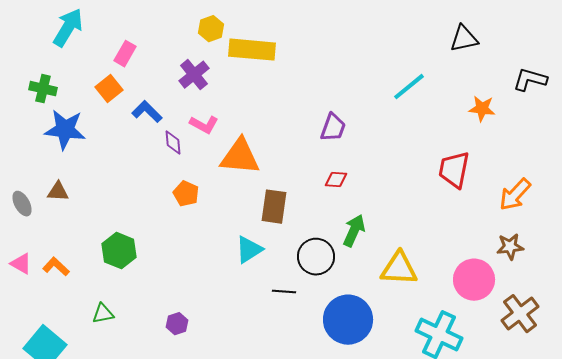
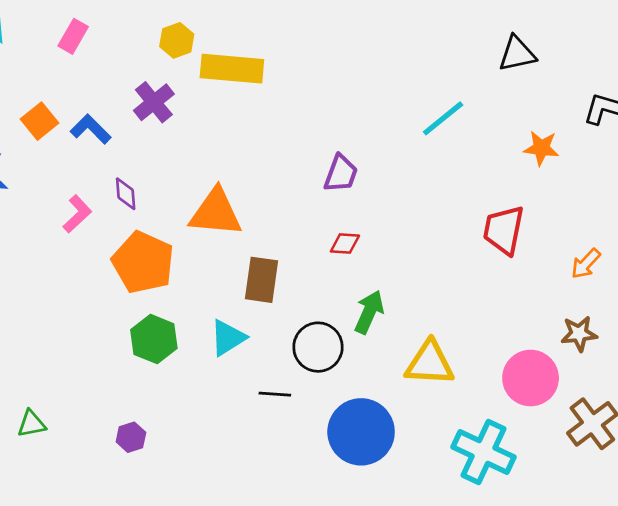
pink rectangle: (125, 54) -> (73, 36), moved
blue L-shape: (147, 112) -> (91, 129), moved
pink L-shape: (204, 125) -> (77, 214), moved, turned -72
orange pentagon: (186, 194) -> (143, 262), size x1.8
orange arrow: (515, 195) -> (586, 264), size x0.7
green hexagon: (119, 251) -> (154, 339), moved

